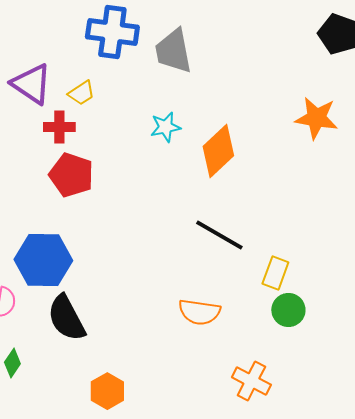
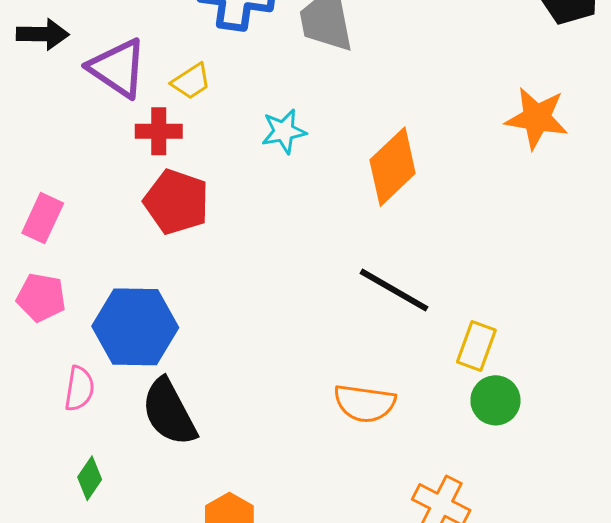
cyan star: (165, 127) -> (284, 131), moved

